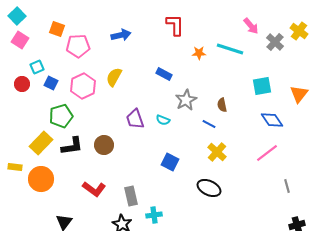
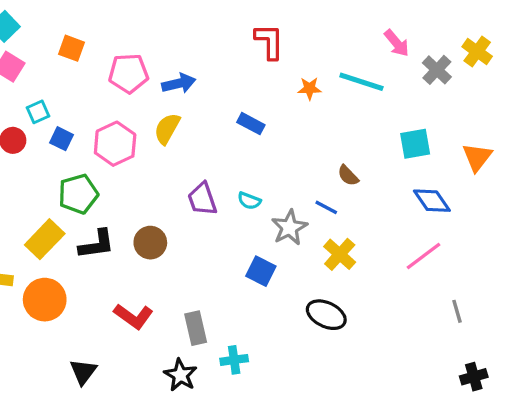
blue arrow: (121, 35) -> (179, 83), moved
pink pentagon: (78, 46) -> (128, 73), moved
gray star: (186, 100) -> (289, 228), moved
brown semicircle: (222, 105) -> (348, 176), turned -32

